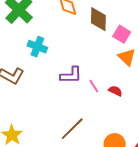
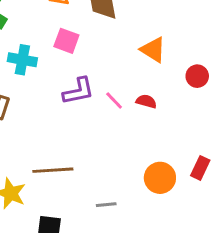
pink square: (122, 34) -> (66, 41), moved
brown line: (72, 129) -> (53, 170), moved, turned 52

